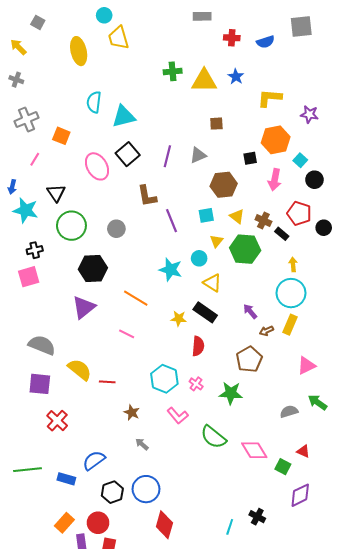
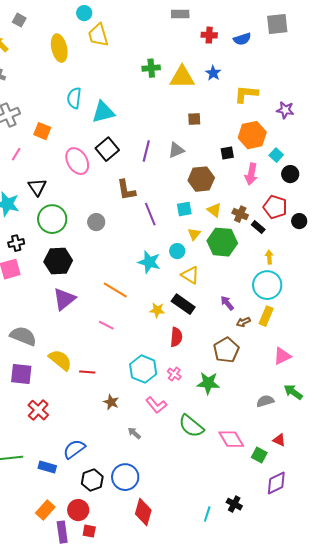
black hexagon: (93, 269) -> (58, 261), moved
gray arrow: (142, 444) -> (134, 433), moved

